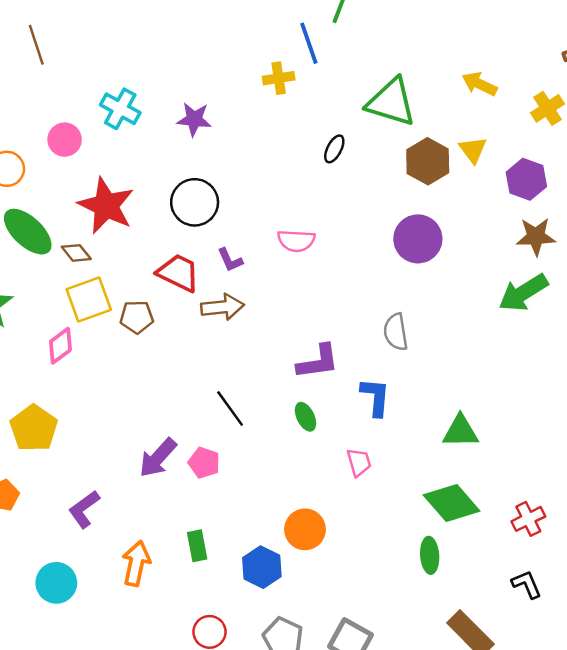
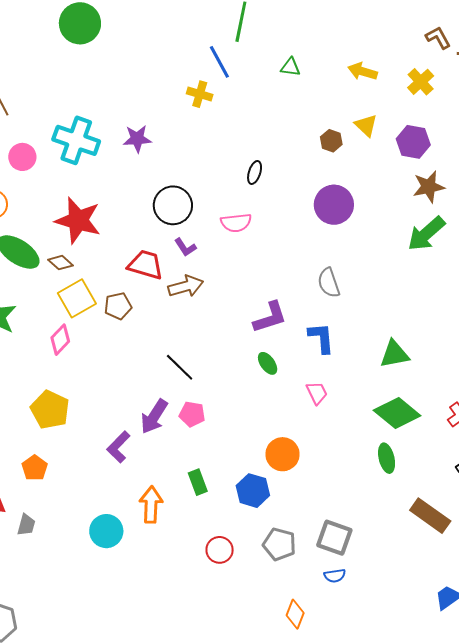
yellow cross: (279, 78) -> (200, 94), turned 35
green triangle: (391, 102) -> (290, 67), moved, size x0.5
cyan cross: (120, 109) -> (76, 140), size x1.4
pink circle: (65, 140) -> (22, 157), moved
black ellipse: (334, 149) -> (255, 173), moved
brown hexagon: (428, 161) -> (331, 141), size x0.6
black circle: (195, 202) -> (173, 205), moved
black line: (230, 409) -> (180, 367), moved
purple L-shape: (84, 509) -> (118, 447), moved
cyan circle: (56, 583) -> (106, 531), moved

